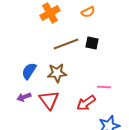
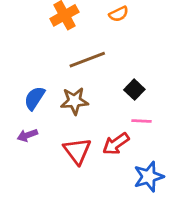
black square: (92, 43) -> (134, 90), moved, turned 32
red triangle: (49, 100) -> (77, 151), moved

